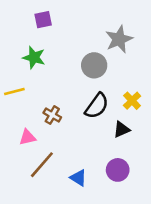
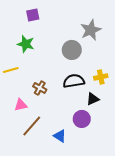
yellow cross: (132, 101) -> (101, 77), turned 32
black semicircle: (97, 106) -> (74, 81), turned -135
purple circle: (118, 170) -> (82, 119), moved

